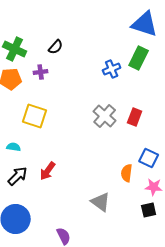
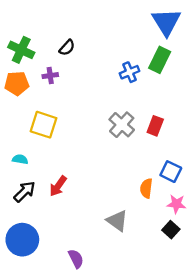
blue triangle: (145, 24) -> (166, 22), turned 40
black square: (149, 210) -> (171, 230), turned -35

